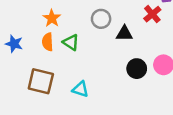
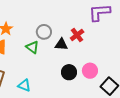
red cross: (152, 14) -> (77, 35), moved
green triangle: (71, 42) -> (32, 47), moved

